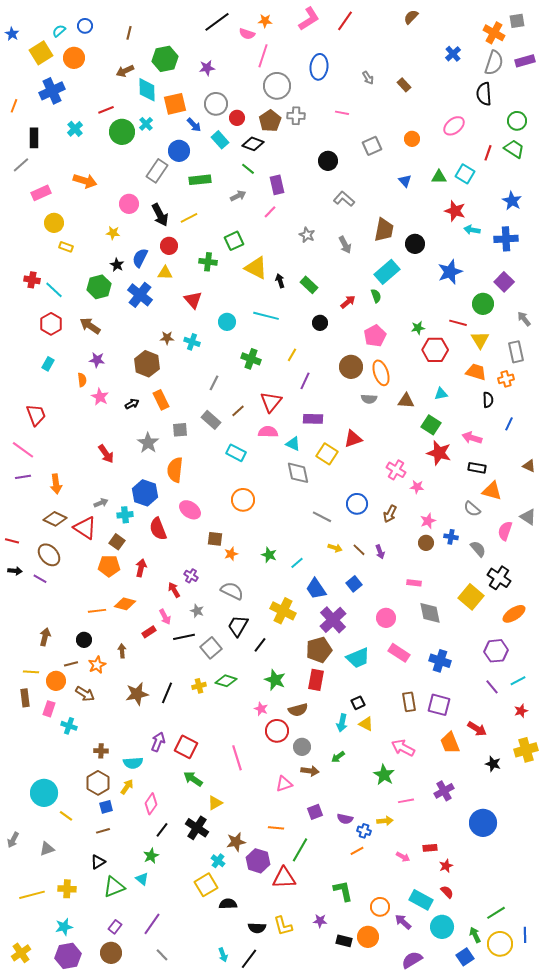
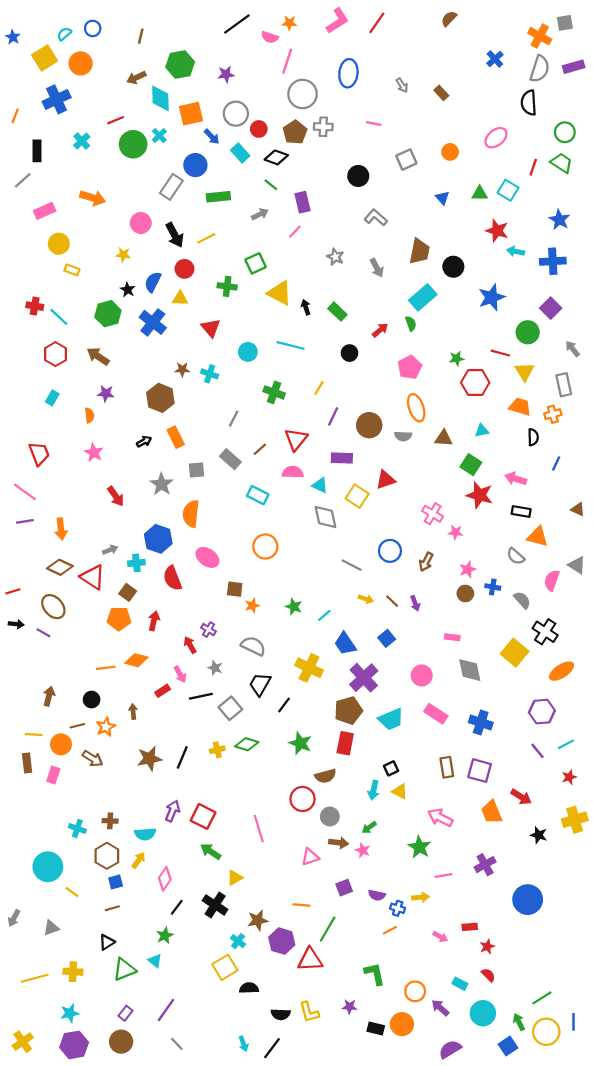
brown circle: (351, 367) -> (369, 425), moved
pink star: (100, 397) -> (94, 453), moved
red line: (12, 541) -> (13, 591), turned -32
pink star: (261, 709) -> (363, 850), moved
cyan cross: (69, 726) -> (77, 828), moved
cyan rectangle: (421, 900) -> (460, 984), size x0.6

